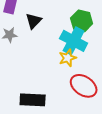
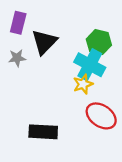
black triangle: (34, 21) -> (44, 42), size x1.4

